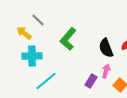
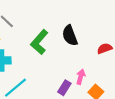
black semicircle: (106, 48) -> (70, 35), moved

